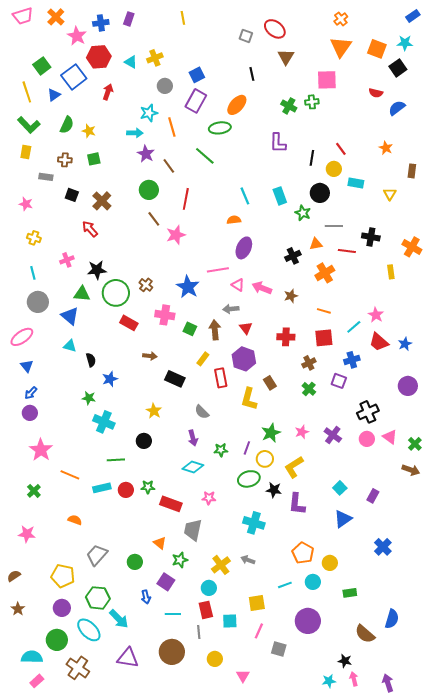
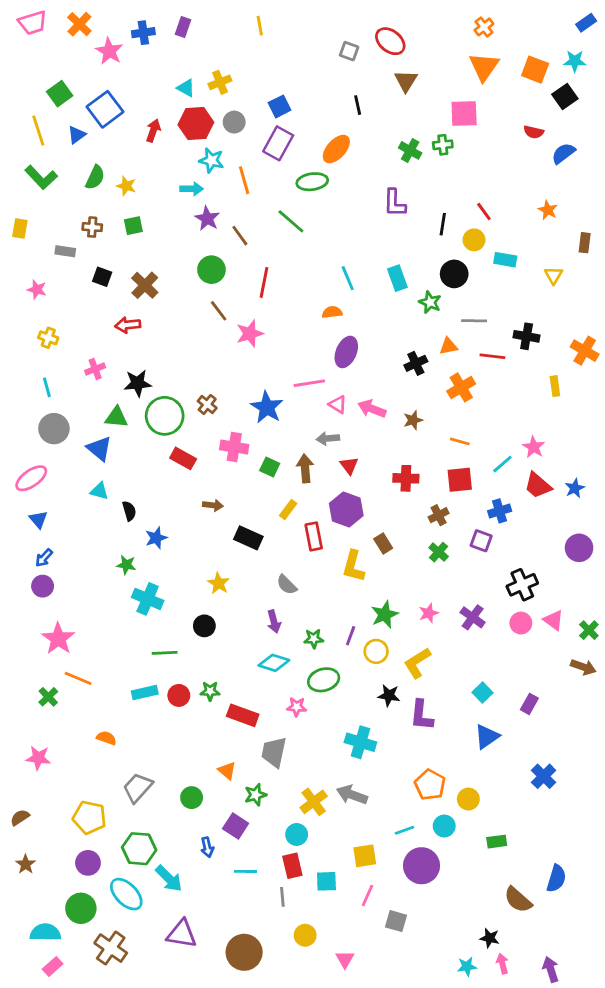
red hexagon: (99, 57) -> (196, 123), moved
cyan star: (149, 113) -> (211, 160), turned 30
yellow rectangle: (26, 152) -> (20, 228), moved
red arrow: (90, 229) -> (128, 325), turned -54
orange line: (70, 475) -> (78, 678), moved
green ellipse: (249, 479) -> (324, 680), moved
gray arrow: (248, 560) -> (352, 795), size x1.5
purple circle: (308, 621) -> (421, 866), moved
brown circle: (172, 652) -> (244, 952), moved

